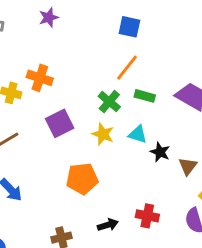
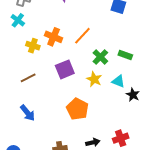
orange line: (127, 68) -> (82, 36), moved
orange pentagon: (82, 179) -> (77, 109), turned 30
red cross: (147, 216) -> (121, 138), turned -35

